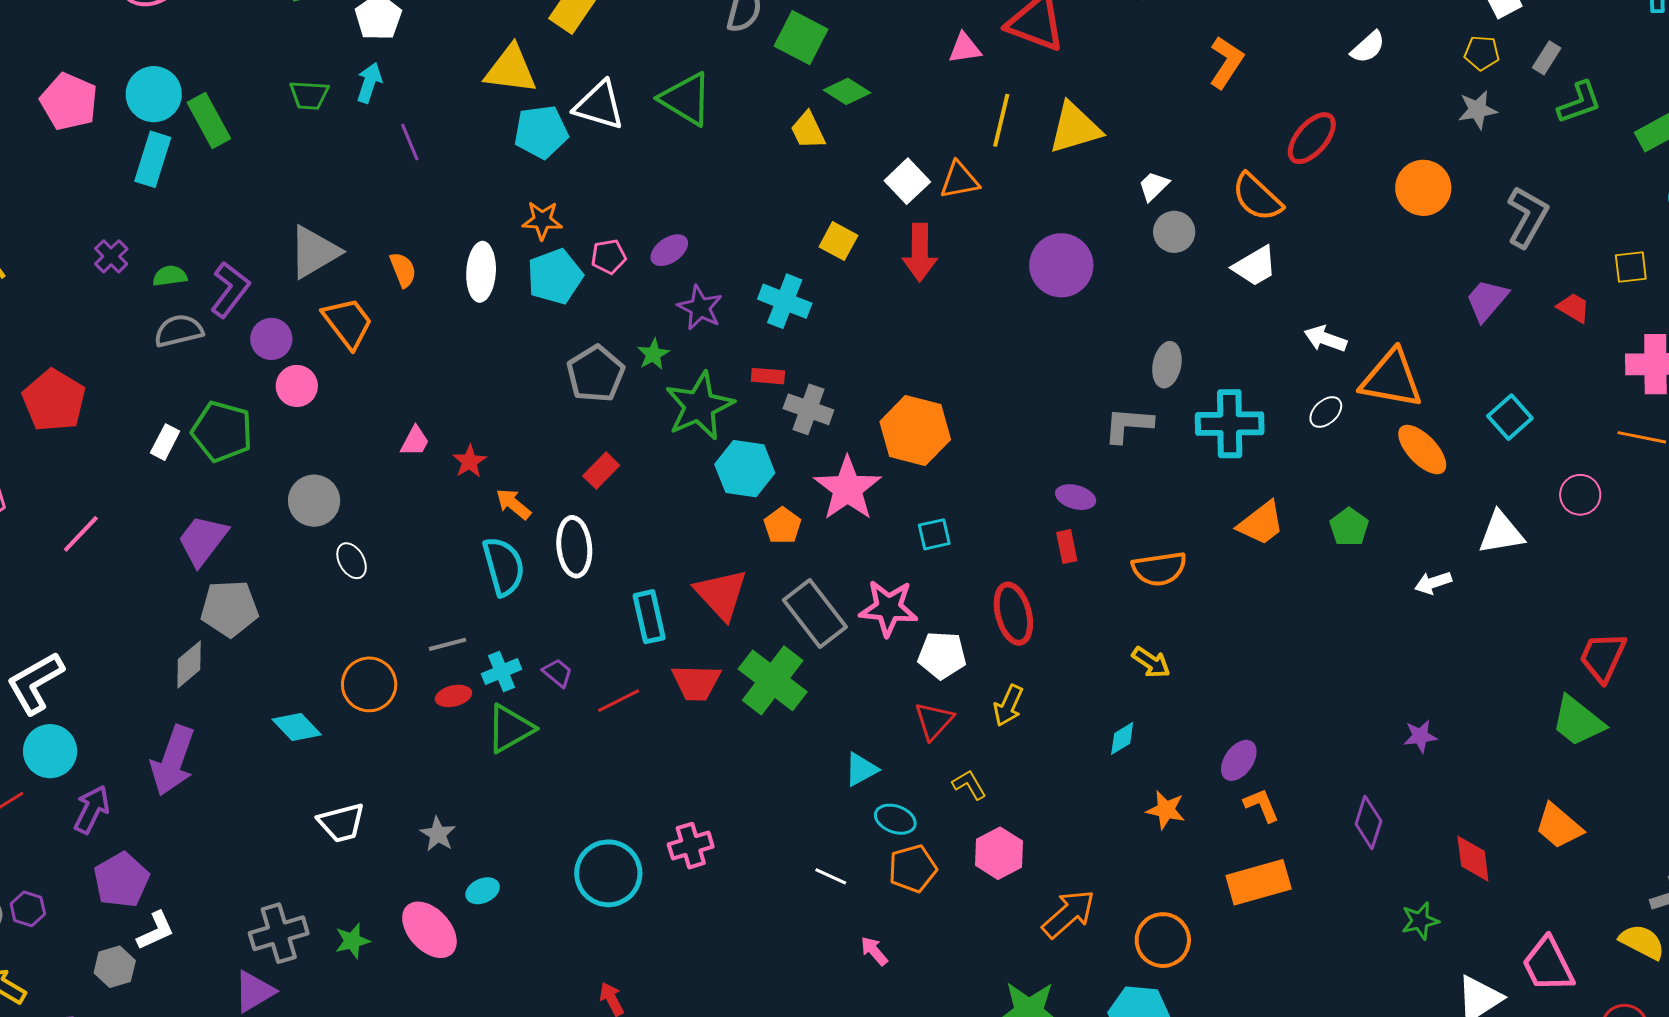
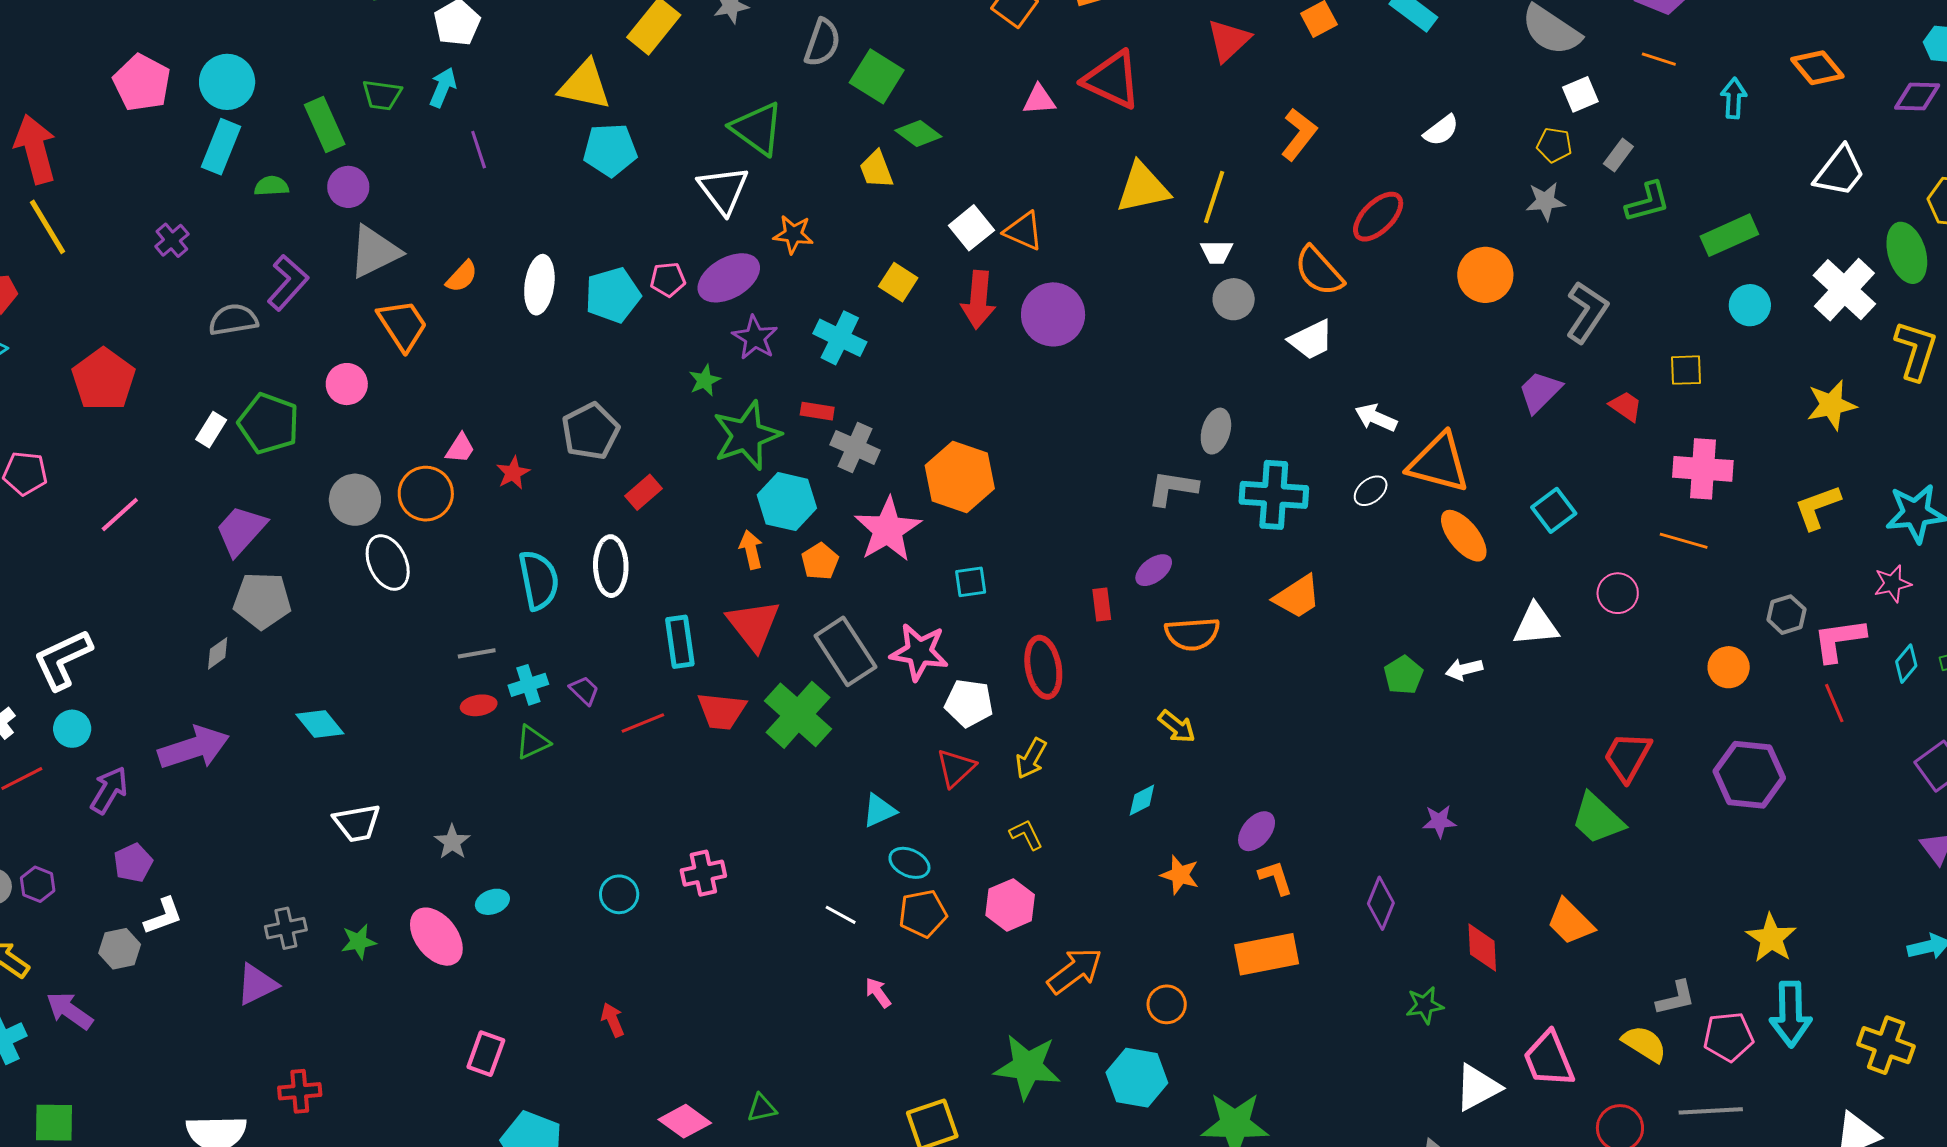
white triangle: (599, 105) -> (723, 190), moved, turned 32
green rectangle: (209, 120) -> (325, 124), moved
yellow line: (1001, 120) -> (1214, 197), moved
orange triangle: (960, 180) -> (1024, 231), turned 30
white trapezoid: (1154, 186) -> (1217, 252), turned -140
orange star: (542, 220) -> (793, 234), moved
purple ellipse: (669, 250) -> (729, 278), size x1.6
purple circle: (1061, 265) -> (1053, 314), moved
orange semicircle: (403, 270) -> (462, 277), turned 60
green semicircle: (170, 276) -> (271, 186), moved
purple circle: (271, 339) -> (348, 187), moved
gray pentagon: (596, 374) -> (590, 431), moved
purple ellipse: (1076, 497) -> (1154, 570), moved, turned -57
orange arrow: (513, 504) -> (751, 550), moved, turned 33
green pentagon: (1349, 527) -> (1403, 675), moved
white ellipse: (352, 561) -> (388, 563), size x1.5
gray diamond: (189, 665) -> (218, 653), size x0.7
orange circle: (369, 684) -> (426, 494), moved
green triangle: (510, 728) -> (533, 742), size x0.7
cyan circle: (50, 751) -> (72, 729), size x0.7
purple arrow: (173, 761) -> (194, 748), turned -132
yellow L-shape: (969, 785) -> (1026, 835), moved
cyan circle: (608, 873) -> (619, 894), size x0.6
purple pentagon: (121, 880) -> (133, 863), size x0.7
gray cross: (279, 933) -> (286, 928), size x0.7
orange circle: (1163, 940) -> (1167, 1004), size x0.7

